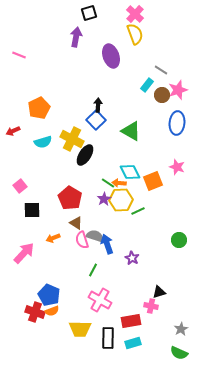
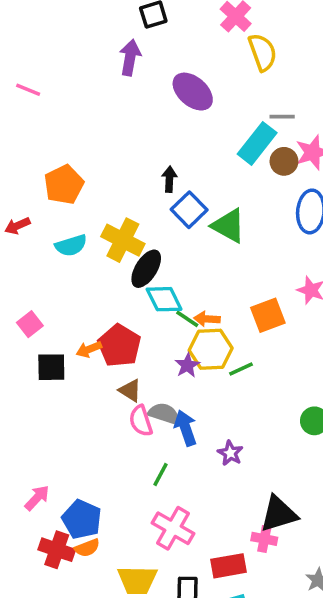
yellow semicircle: (135, 34) -> (263, 52), moved
purple ellipse: (111, 56) -> (193, 92), turned -30
gray line: (161, 70) -> (282, 117), turned -32
cyan rectangle: (147, 85) -> (257, 143), size x1.6
blue square: (96, 120) -> (189, 210), moved
cyan diamond: (130, 172) -> (164, 299), moved
purple star: (104, 199) -> (187, 365), moved
orange arrow: (53, 238) -> (89, 349), moved
pink arrow: (24, 253) -> (37, 498), moved, size x0.7
black triangle: (159, 292) -> (279, 514), size x1.6

